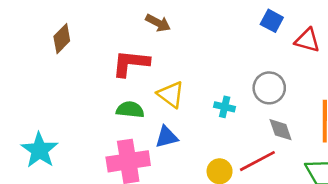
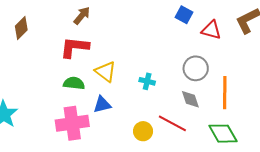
brown arrow: (158, 23) -> (82, 16), moved, turned -78
gray circle: (269, 88) -> (196, 68), moved
red line: (257, 161) -> (172, 123), turned 56

